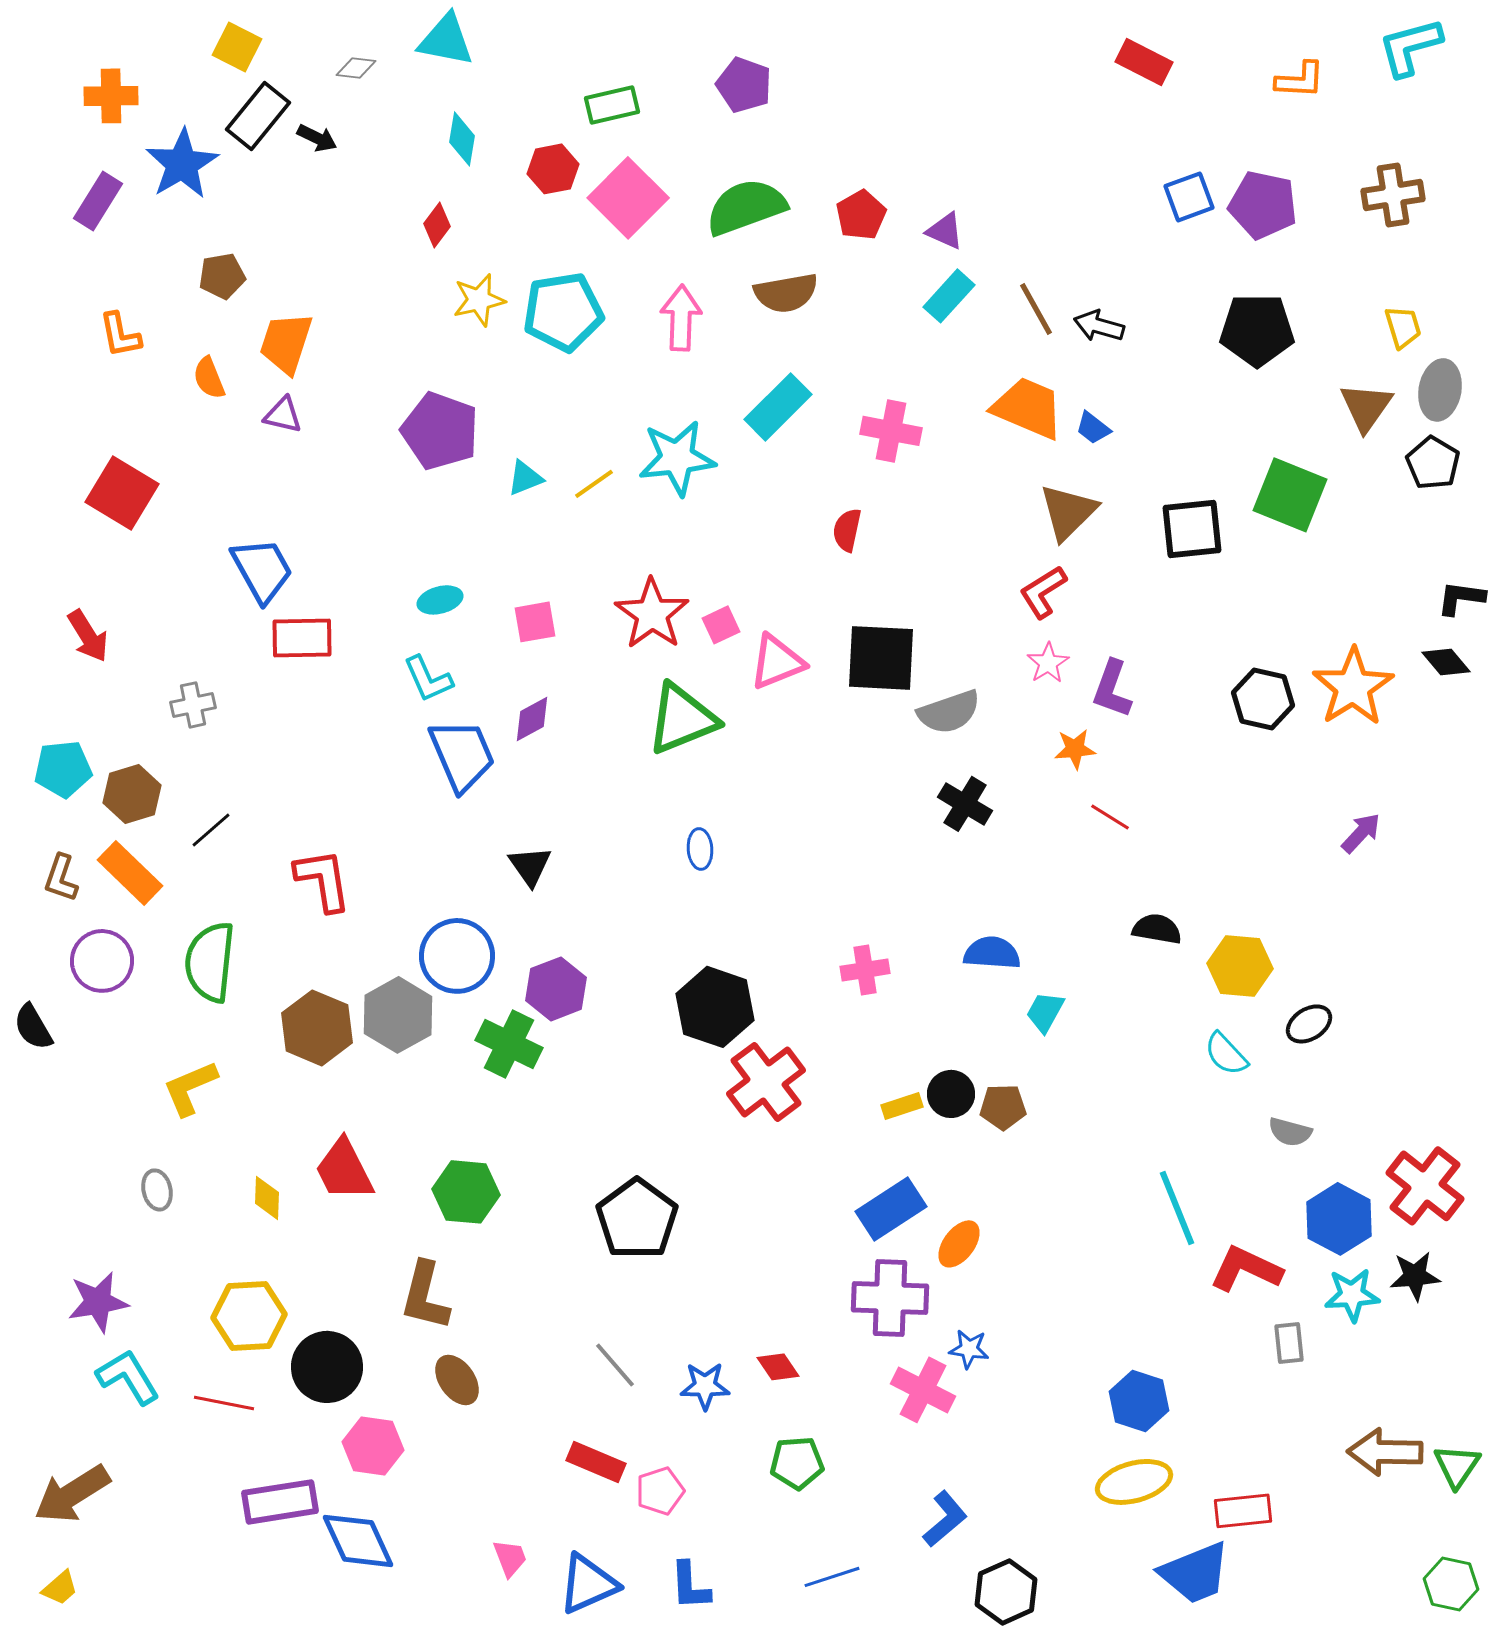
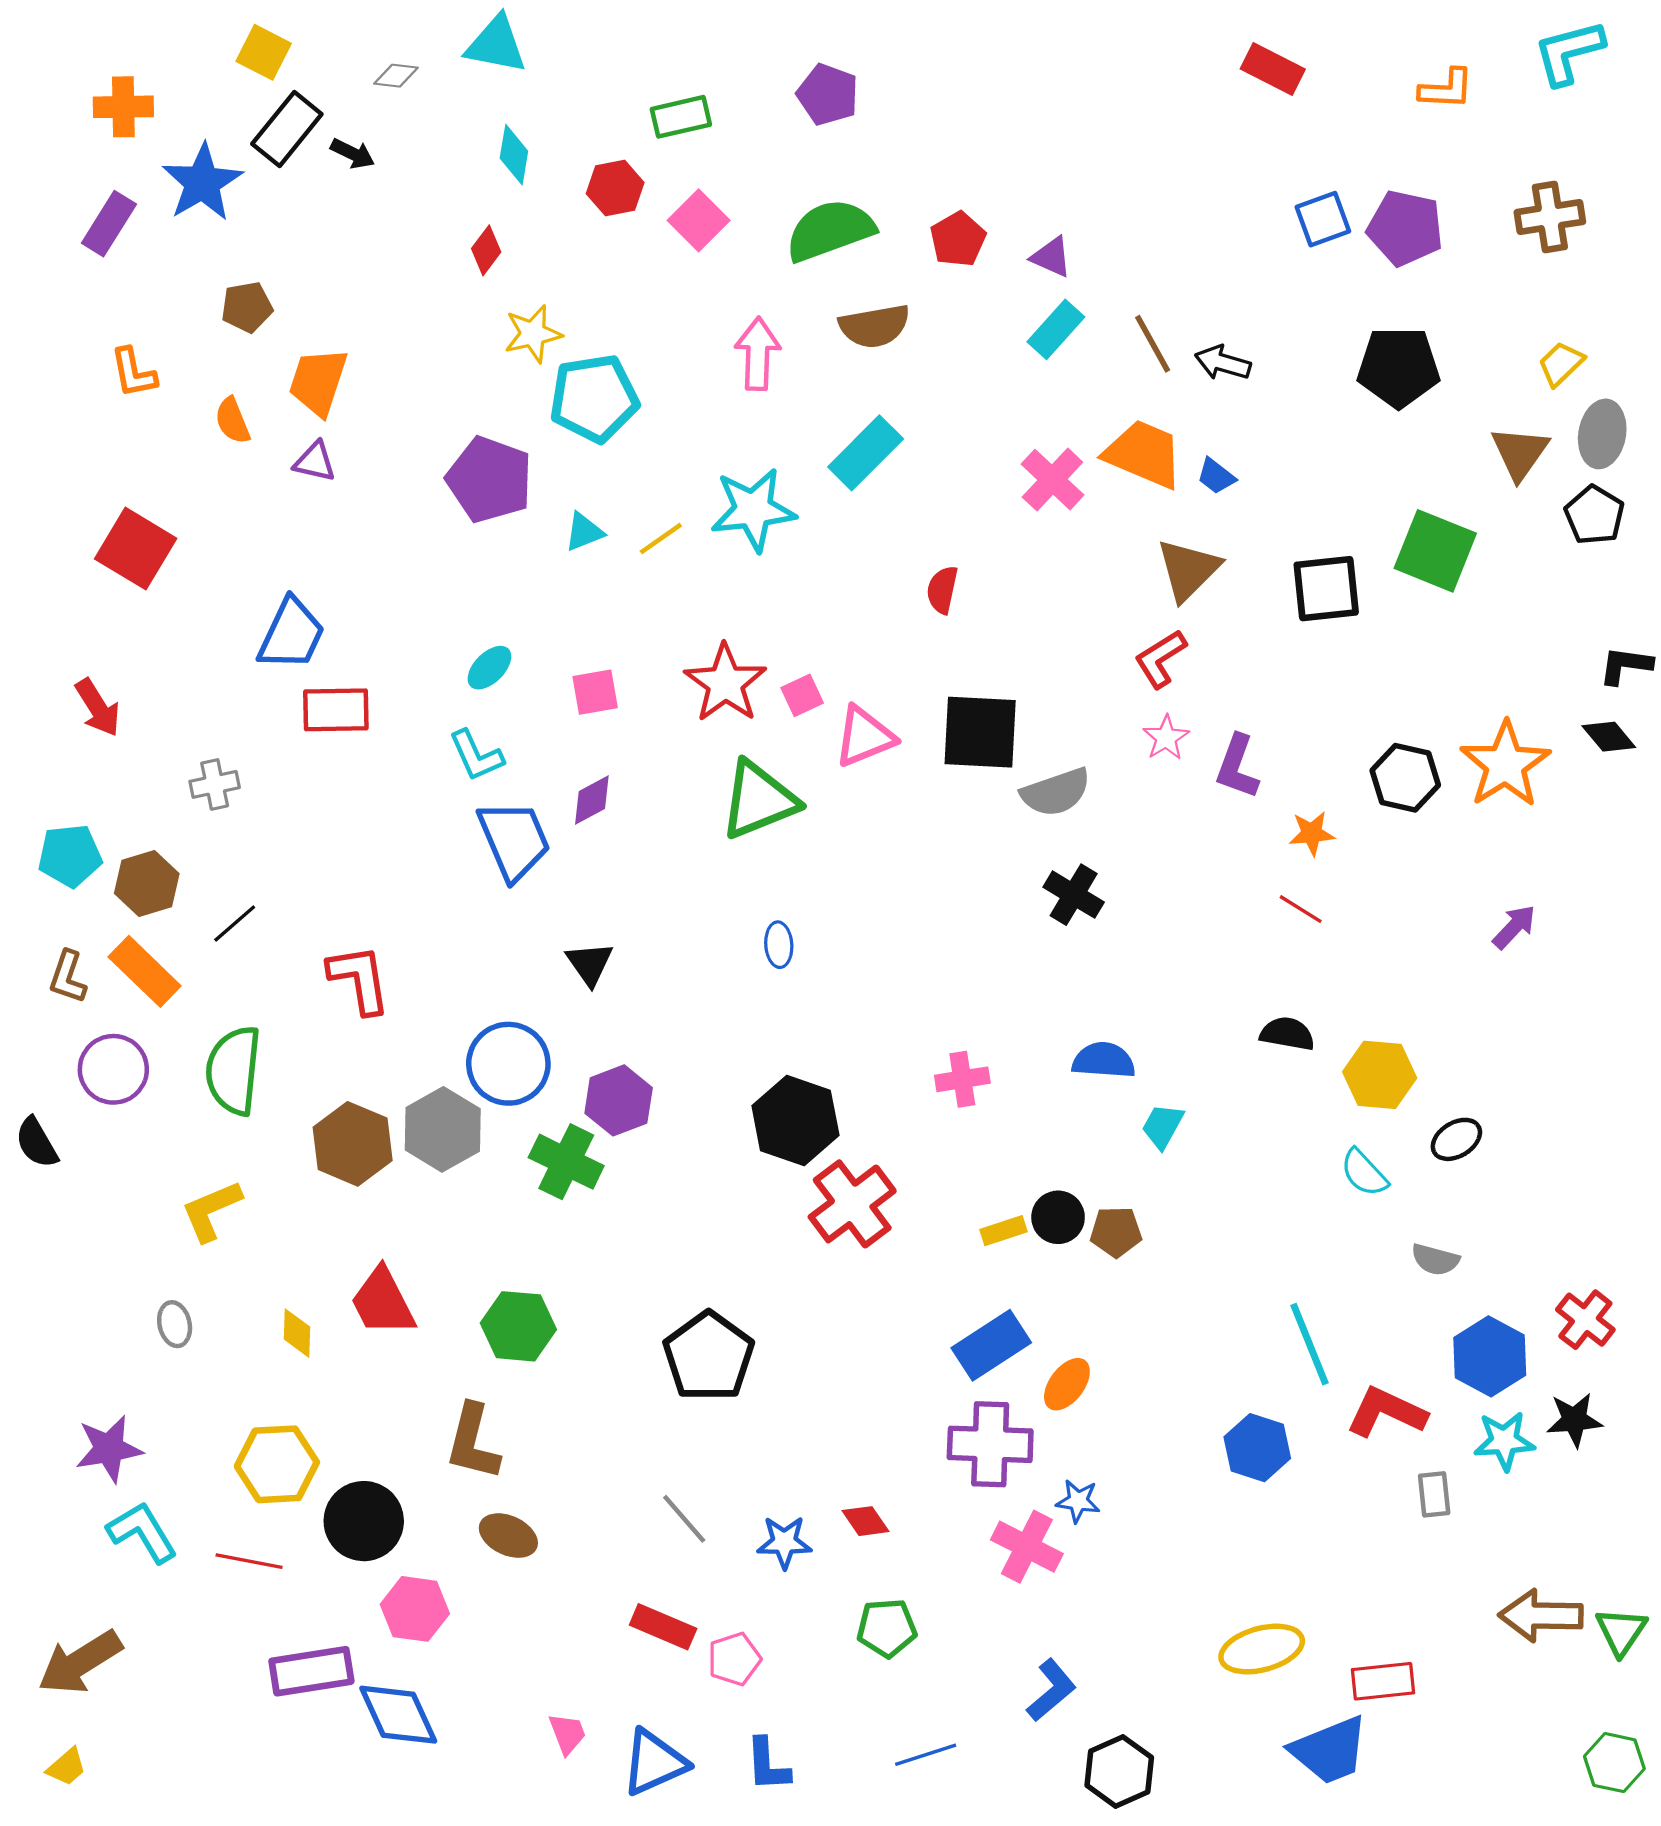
pink square: (628, 198) -> (699, 220), size x0.7
cyan pentagon: (563, 312) -> (594, 398), moved
yellow trapezoid: (1403, 327) -> (1561, 364), turned -117
pink cross: (891, 431) -> (1052, 480), moved, turned 32
blue trapezoid: (262, 570) -> (291, 634), turned 54
cyan ellipse: (440, 600) -> (489, 668), turned -30
orange star: (1075, 749) -> (1312, 833), moved
red line: (1110, 817) -> (1301, 909), moved
red cross: (1425, 1186) -> (1585, 1320), size x0.7
brown ellipse: (457, 1380) -> (508, 1536), turned -30
blue hexagon: (1139, 1401) -> (1257, 1448), moved

